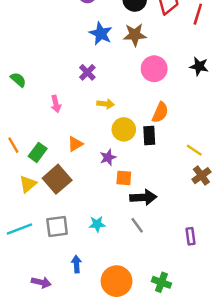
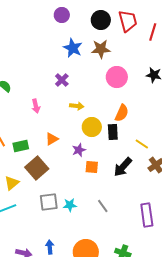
yellow line: (194, 150) -> (142, 144), moved
green rectangle: (38, 152) -> (21, 146), turned 42
yellow triangle: (28, 184) -> (12, 183), moved
black arrow: (143, 197) -> (123, 167), moved, turned 135
gray square: (57, 227) -> (49, 202), moved
purple rectangle: (191, 236) -> (147, 215), size x1.6
blue arrow: (76, 264) -> (50, 247), moved

